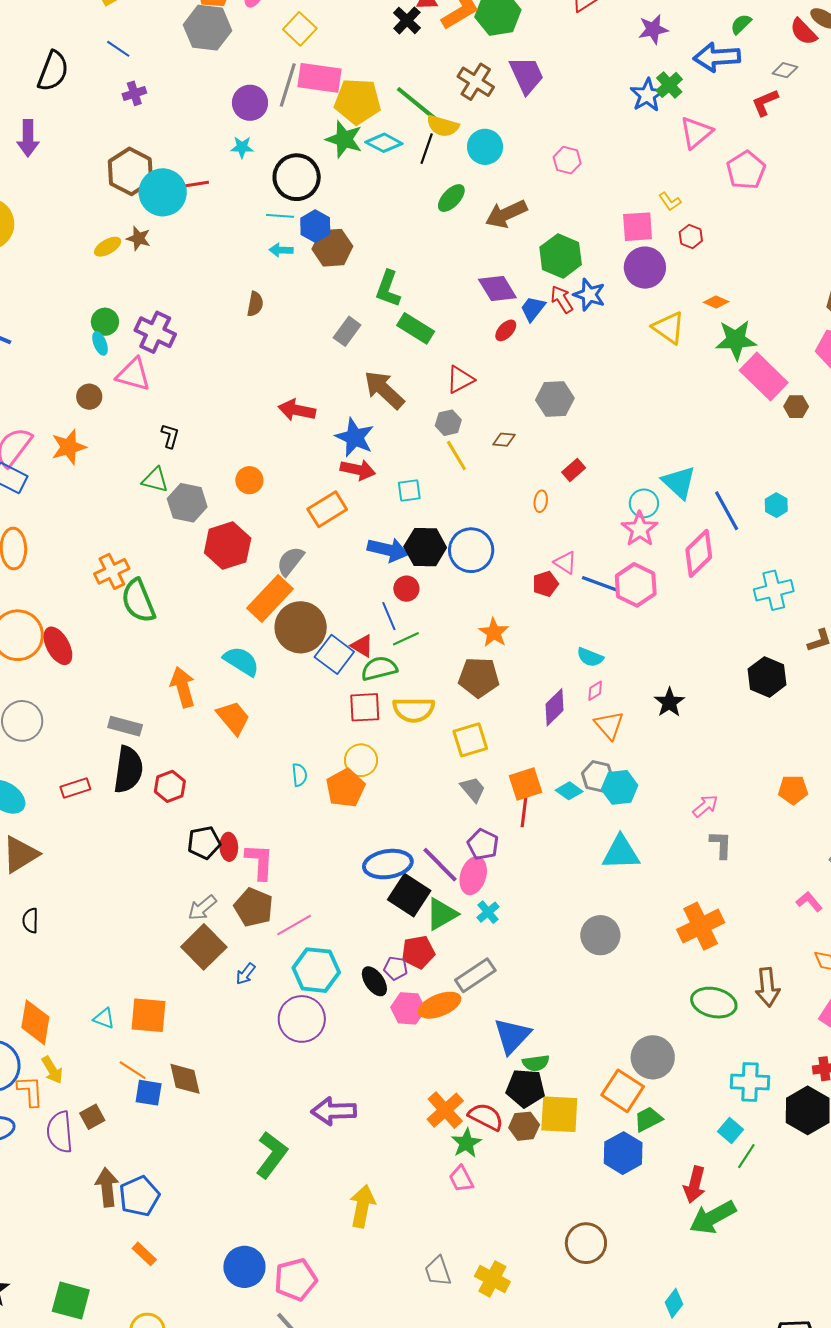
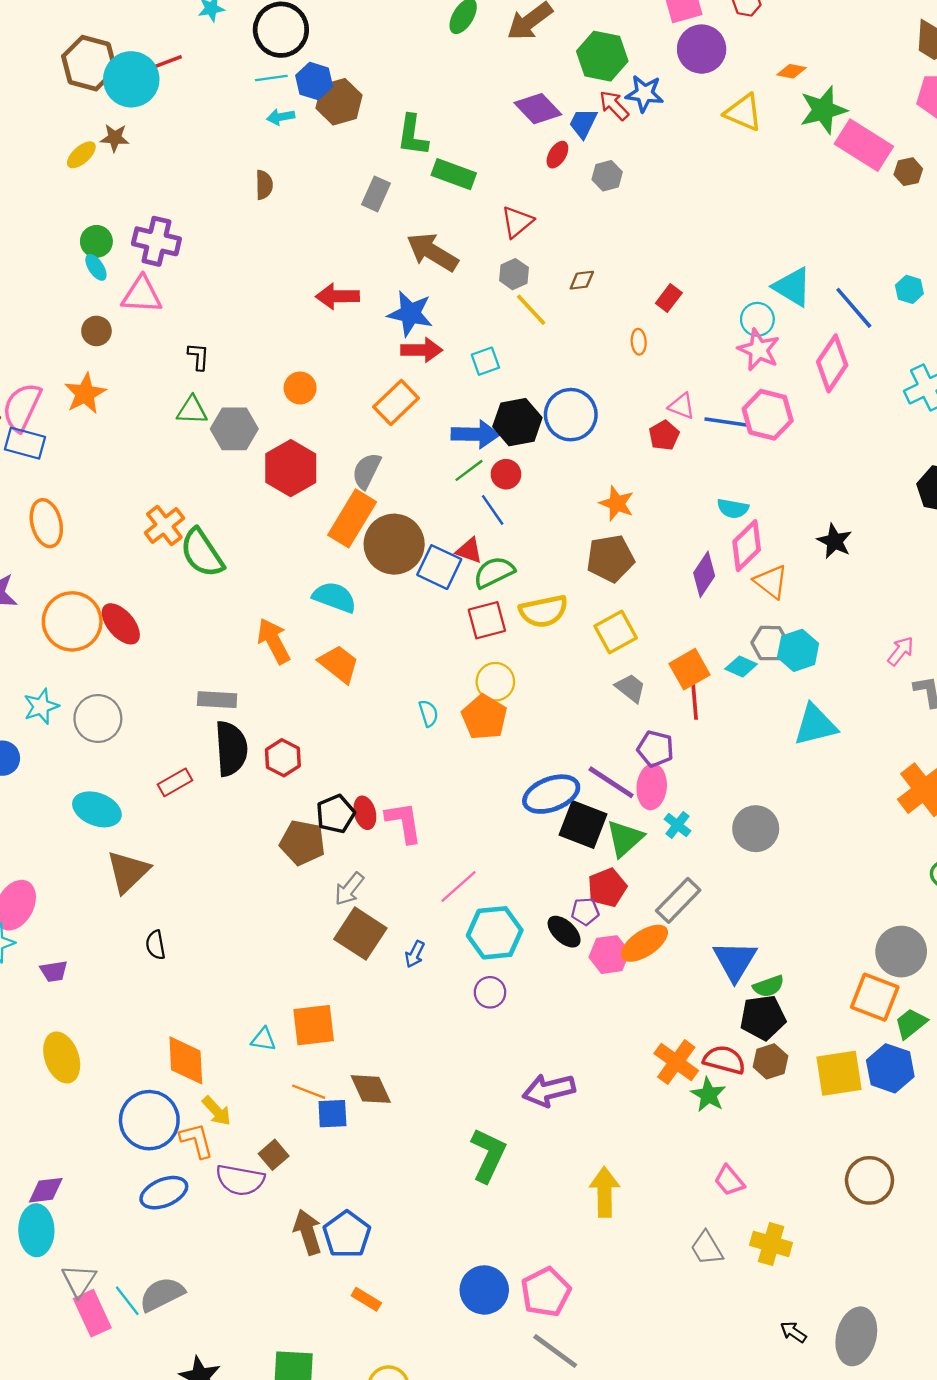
gray hexagon: (555, 399) -> (607, 176), moved, size x0.7
green line: (406, 639) -> (469, 470), moved
pink diamond: (595, 691) -> (747, 546), size x2.0
brown pentagon: (253, 907) -> (302, 843), moved
gray circle: (600, 935) -> (756, 829), moved
purple circle: (302, 1019) -> (490, 992), size x0.6
yellow square: (559, 1114) -> (839, 1073), moved
purple semicircle: (60, 1132) -> (240, 1180), turned -63
pink trapezoid: (461, 1179) -> (729, 1181), moved

